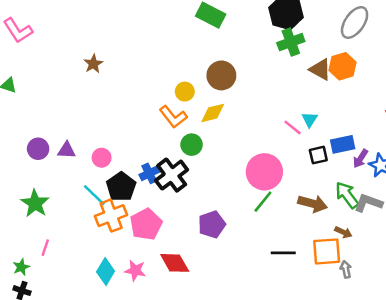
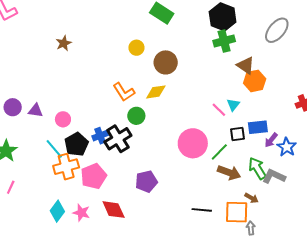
orange hexagon: (342, 66) -> (255, 81), moved
yellow circle: (185, 92) -> (136, 48), moved
green line: (263, 202) -> (219, 152), moved

